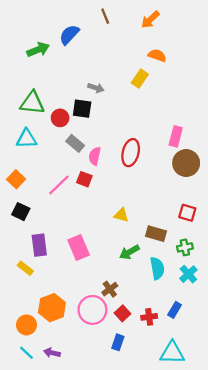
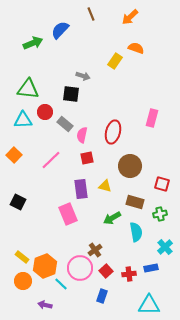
yellow rectangle: (140, 79) -> (115, 61), moved
red circle: (60, 118) -> (45, 112), moved
brown circle: (186, 163) -> (130, 166), moved
red square: (84, 179) -> (87, 158), moved, turned -32
black square: (21, 212) -> (18, 202), moved
purple rectangle: (39, 245) -> (81, 189), moved
yellow rectangle: (25, 268) -> (22, 257), moved
cyan cross: (188, 274) -> (165, 247), moved
blue rectangle: (175, 310) -> (151, 268), turned 48
cyan line: (27, 353) -> (61, 284), moved

